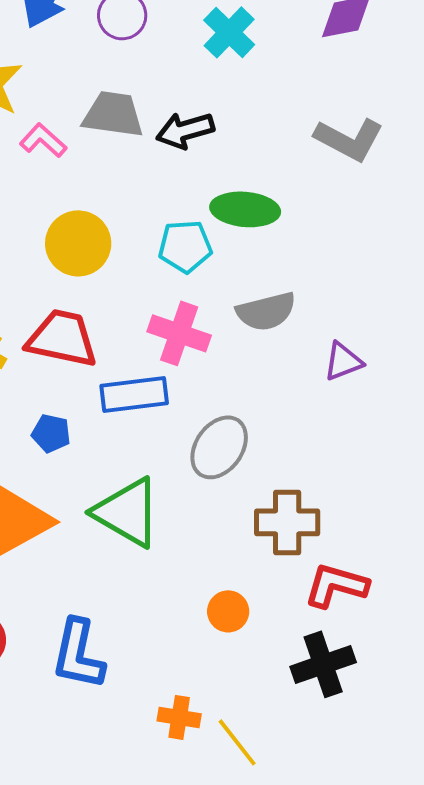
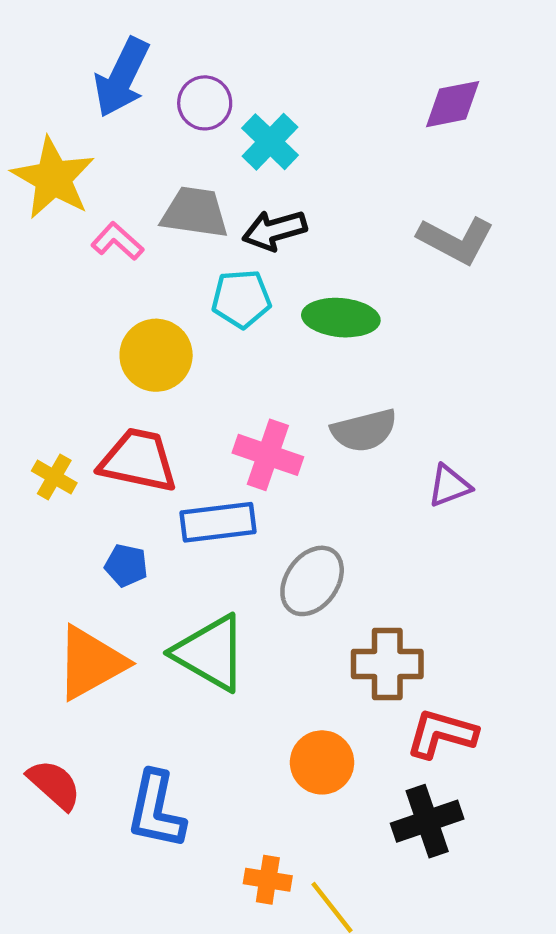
cyan cross: (229, 32) -> (270, 142), moved
cyan pentagon: (185, 246) -> (241, 299), moved
orange circle: (228, 611) -> (322, 762), size x1.4

